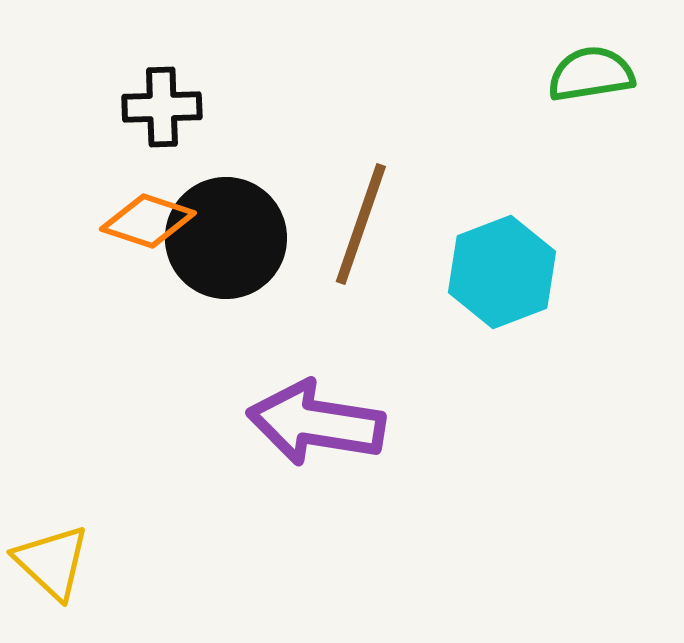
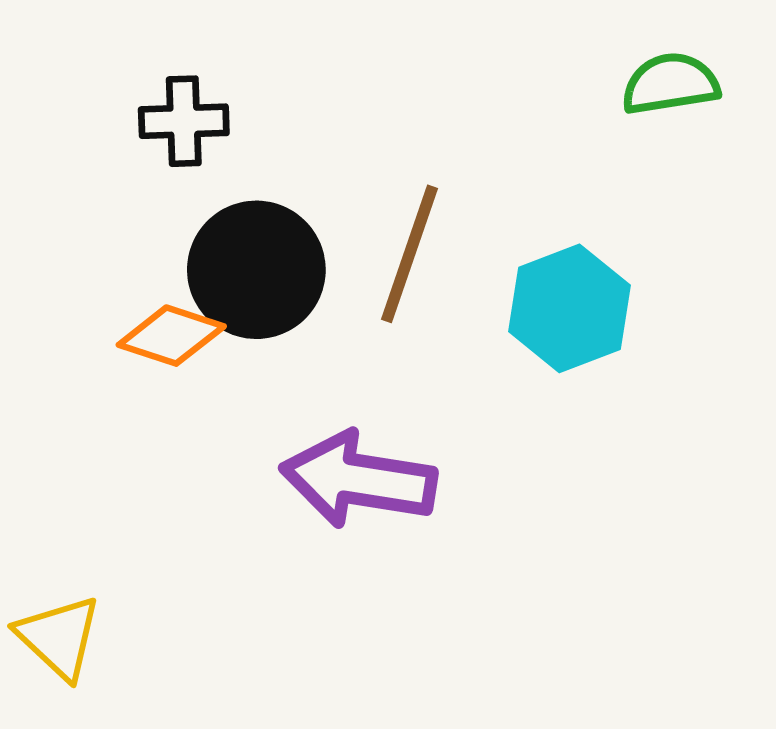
orange diamond: (148, 221) -> (171, 336), moved

